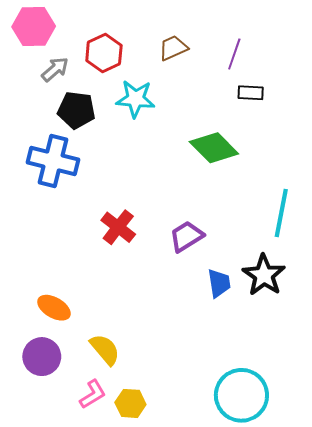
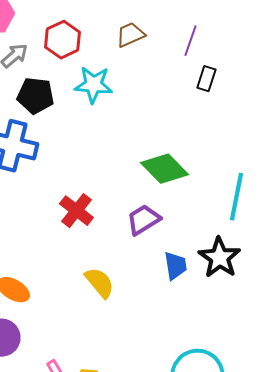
black rectangle: (251, 93) -> (206, 79), turned -75
green diamond: (214, 148) -> (164, 169), moved
yellow semicircle: (105, 349) -> (99, 283), moved

